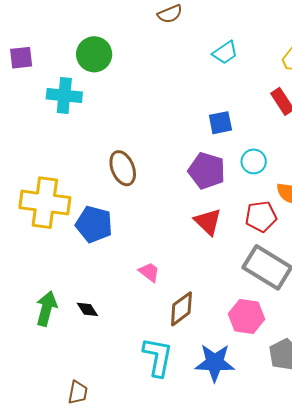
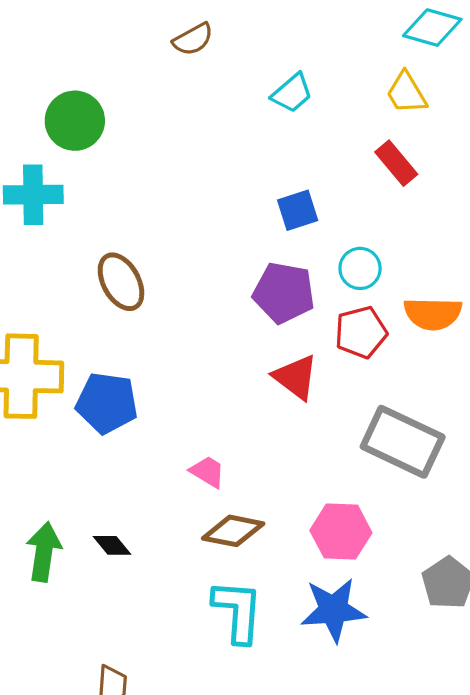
brown ellipse: (123, 168) -> (121, 282), moved
red pentagon: (261, 216) -> (361, 332), moved
brown diamond: (181, 309) -> (233, 531), moved, turned 54
pink hexagon: (246, 317) -> (341, 532), moved

